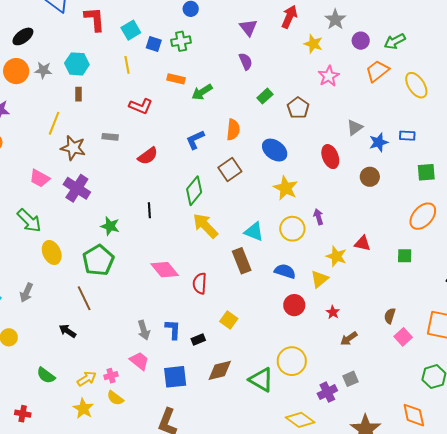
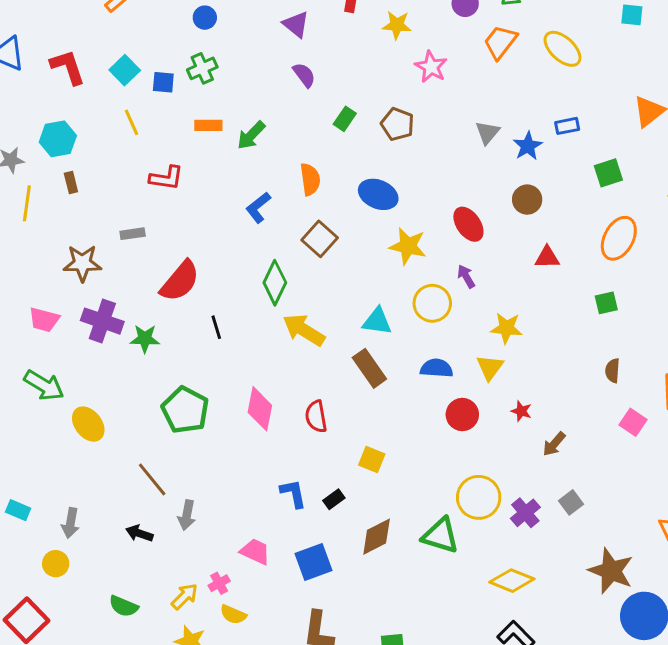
yellow line: (54, 123) -> (27, 203), moved
red semicircle: (148, 156) -> (180, 281), moved, size x1.4
red ellipse: (330, 157) -> (468, 224), moved
green star: (110, 226) -> (145, 339), moved
red triangle: (362, 243) -> (547, 257), moved
green pentagon: (98, 260) -> (185, 410), moved
pink diamond: (165, 270) -> (260, 409), turned 64
gray arrow: (26, 293) -> (71, 523), moved
brown semicircle: (390, 316) -> (613, 371), moved
gray arrow: (144, 330) -> (187, 515), moved, turned 42
purple cross: (327, 392) -> (525, 513), moved

